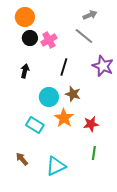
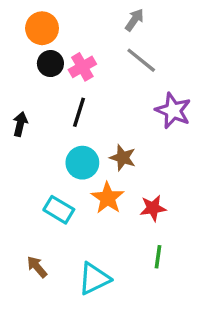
gray arrow: (90, 15) -> (134, 20), moved, turned -32
black line: (64, 67) -> (79, 112), moved
black arrow: (25, 71) -> (20, 124), moved

